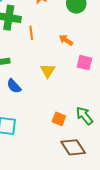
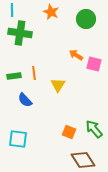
orange line: (31, 33) -> (34, 73), moved
pink square: (84, 63) -> (94, 64), moved

